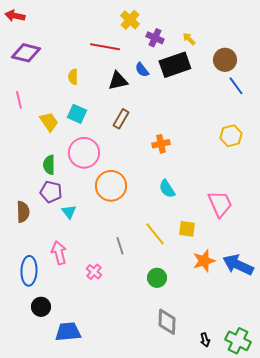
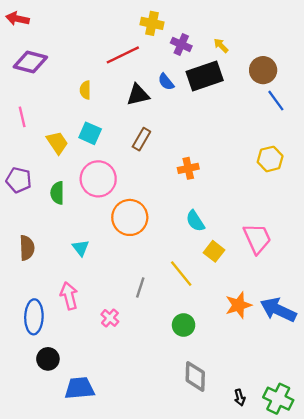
yellow cross: (130, 20) -> (152, 23), turned -30
red line: (105, 47) -> (123, 55), turned -36
purple pentagon: (51, 192) -> (19, 180), moved
yellow square: (187, 229) -> (214, 251), moved, turned 30
gray line: (120, 246) -> (140, 288), turned 36

